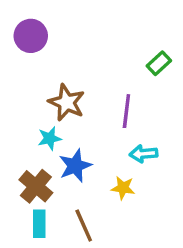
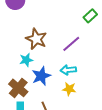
purple line: (126, 111) -> (71, 44), turned 42
cyan arrow: (144, 154) -> (68, 70), moved

